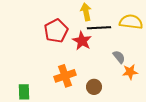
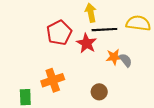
orange star: (130, 72) -> (114, 57), moved
orange cross: (65, 76) -> (53, 80), moved

